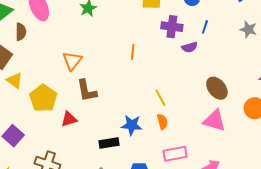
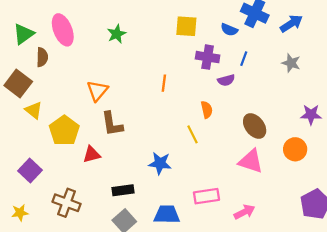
orange semicircle: (162, 122) -> (207, 110), moved
black rectangle: (109, 143) -> (123, 190), moved

